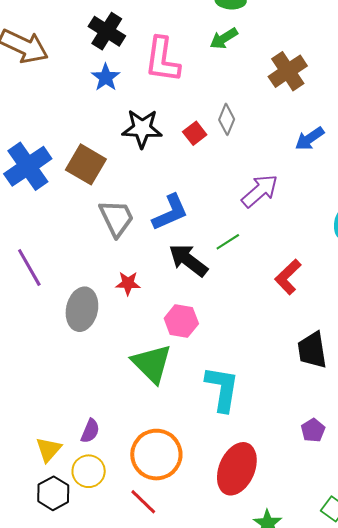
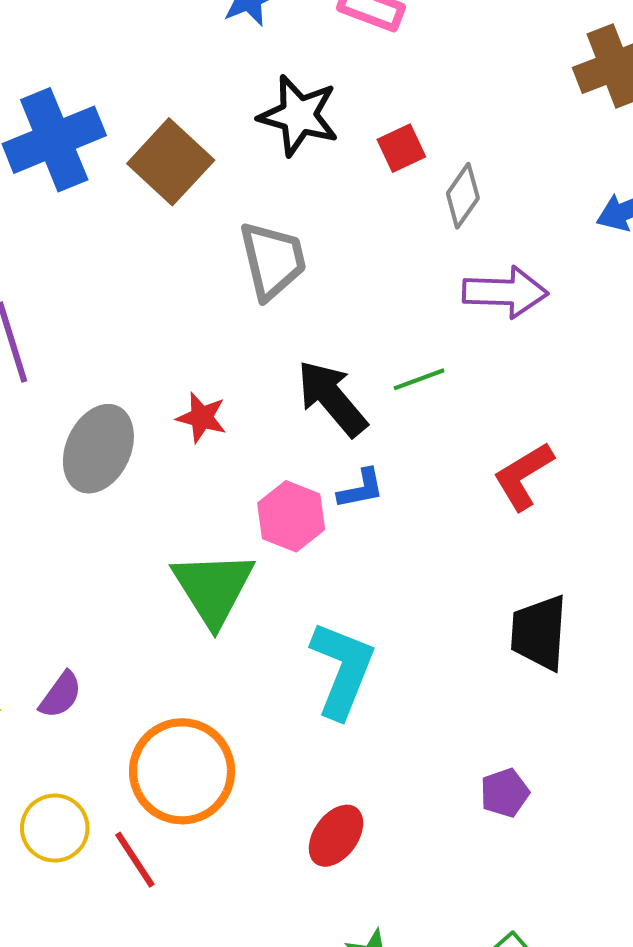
gray diamond: (227, 119) -> (463, 196), moved
purple arrow: (260, 191) -> (505, 292), turned 30
blue L-shape: (170, 212) -> (361, 489), moved, size x0.6
gray trapezoid: (116, 218) -> (273, 260), moved
red ellipse: (237, 469) -> (336, 836), size x0.6
yellow circle: (89, 471) -> (55, 828), moved

